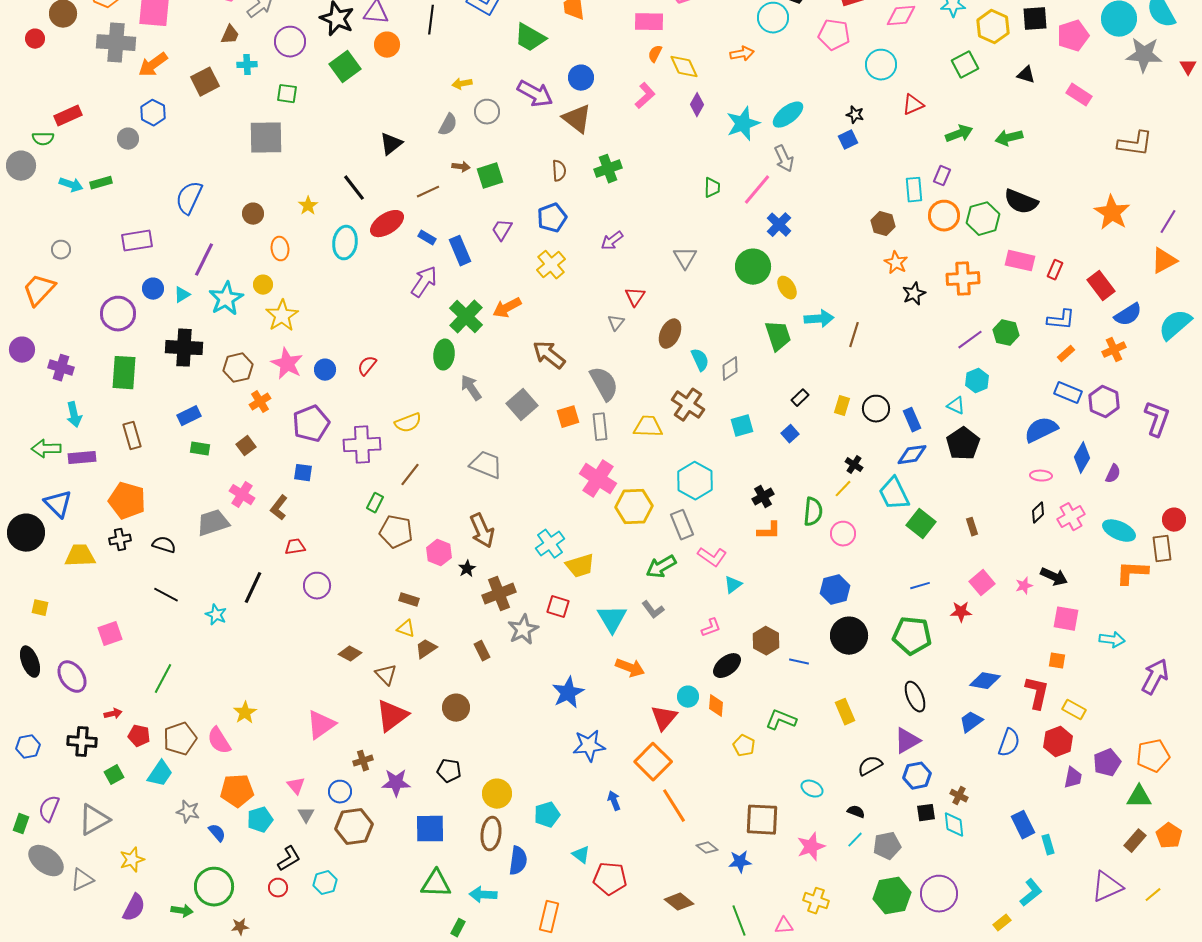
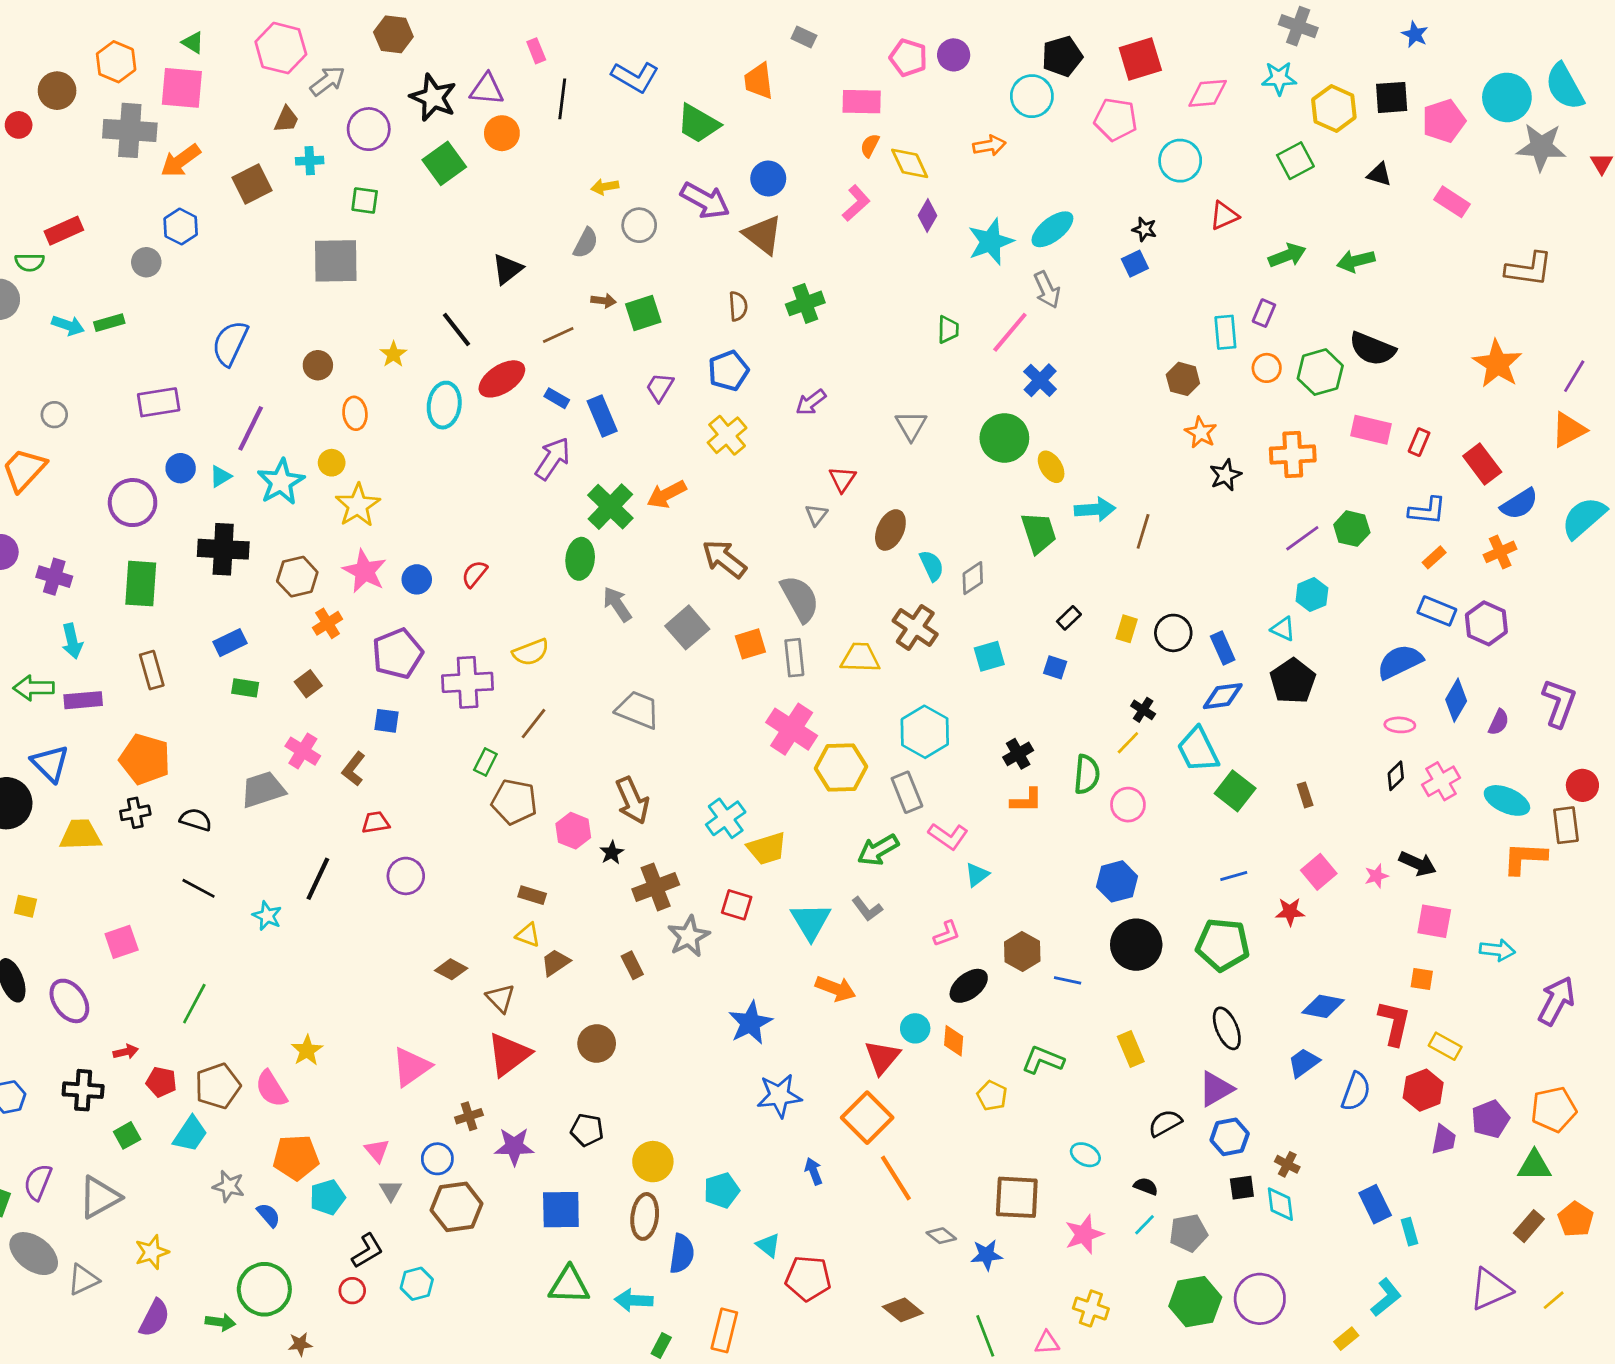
orange circle: (944, 216) -> (1267, 368), size x0.7
purple L-shape: (1157, 419) -> (1559, 703), moved
blue square: (790, 434) -> (1055, 667), turned -30
green rectangle: (458, 928) -> (661, 1346), moved

